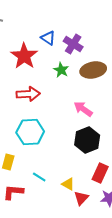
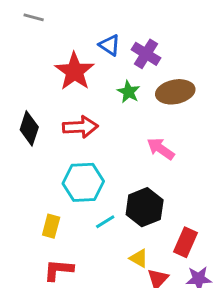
black hexagon: (87, 140) -> (145, 207), moved
cyan line: (39, 177) -> (105, 222), moved, turned -64

